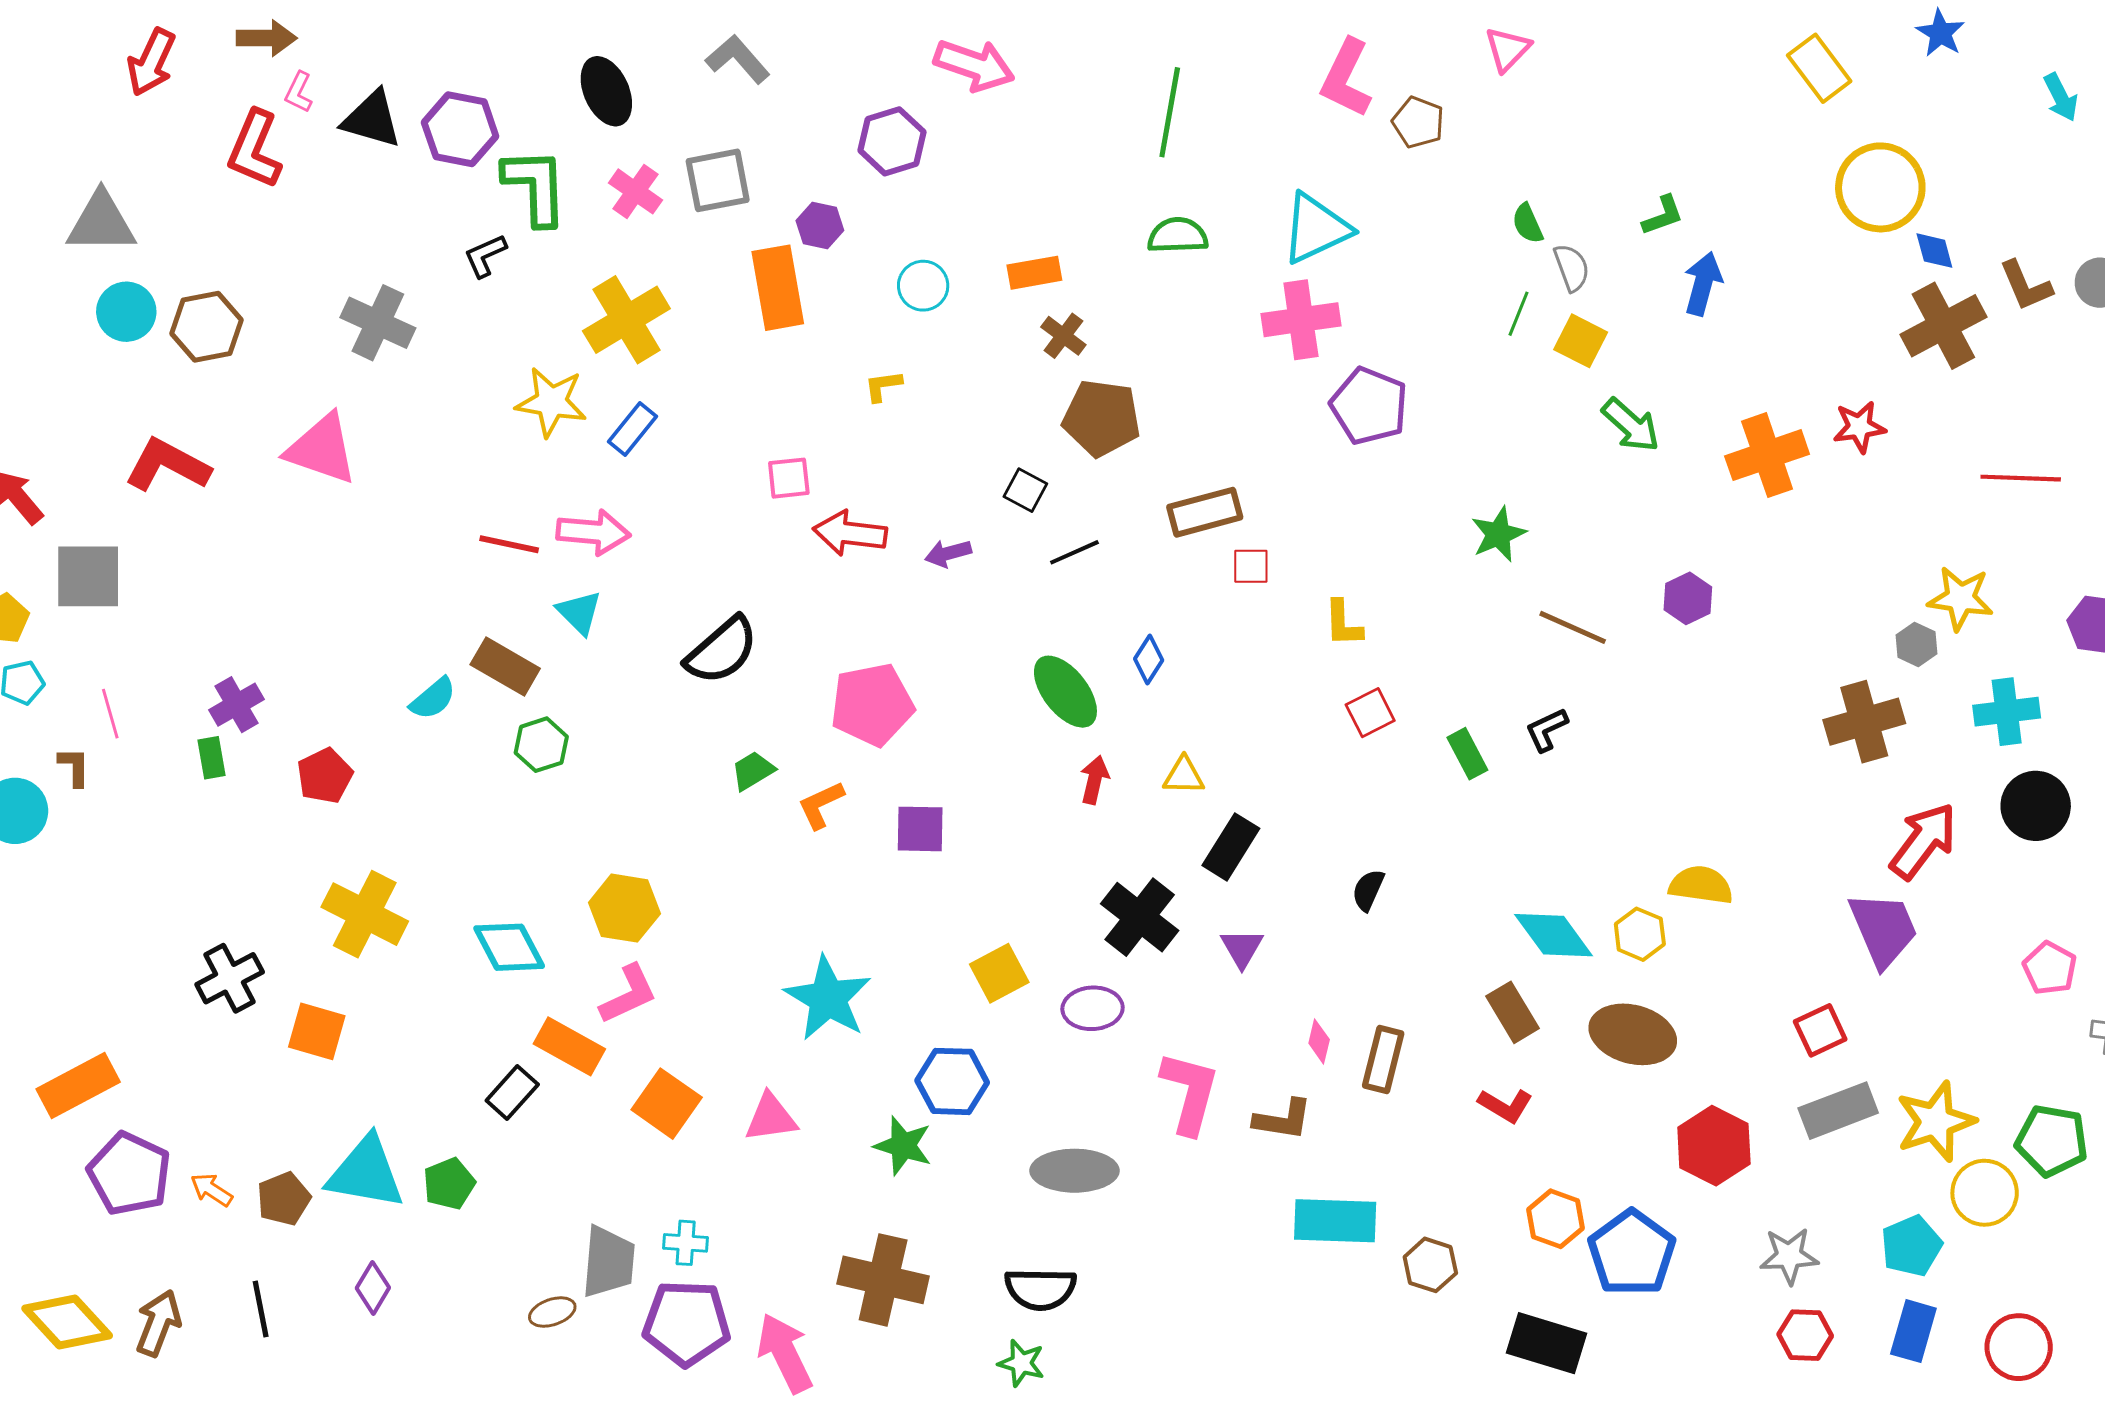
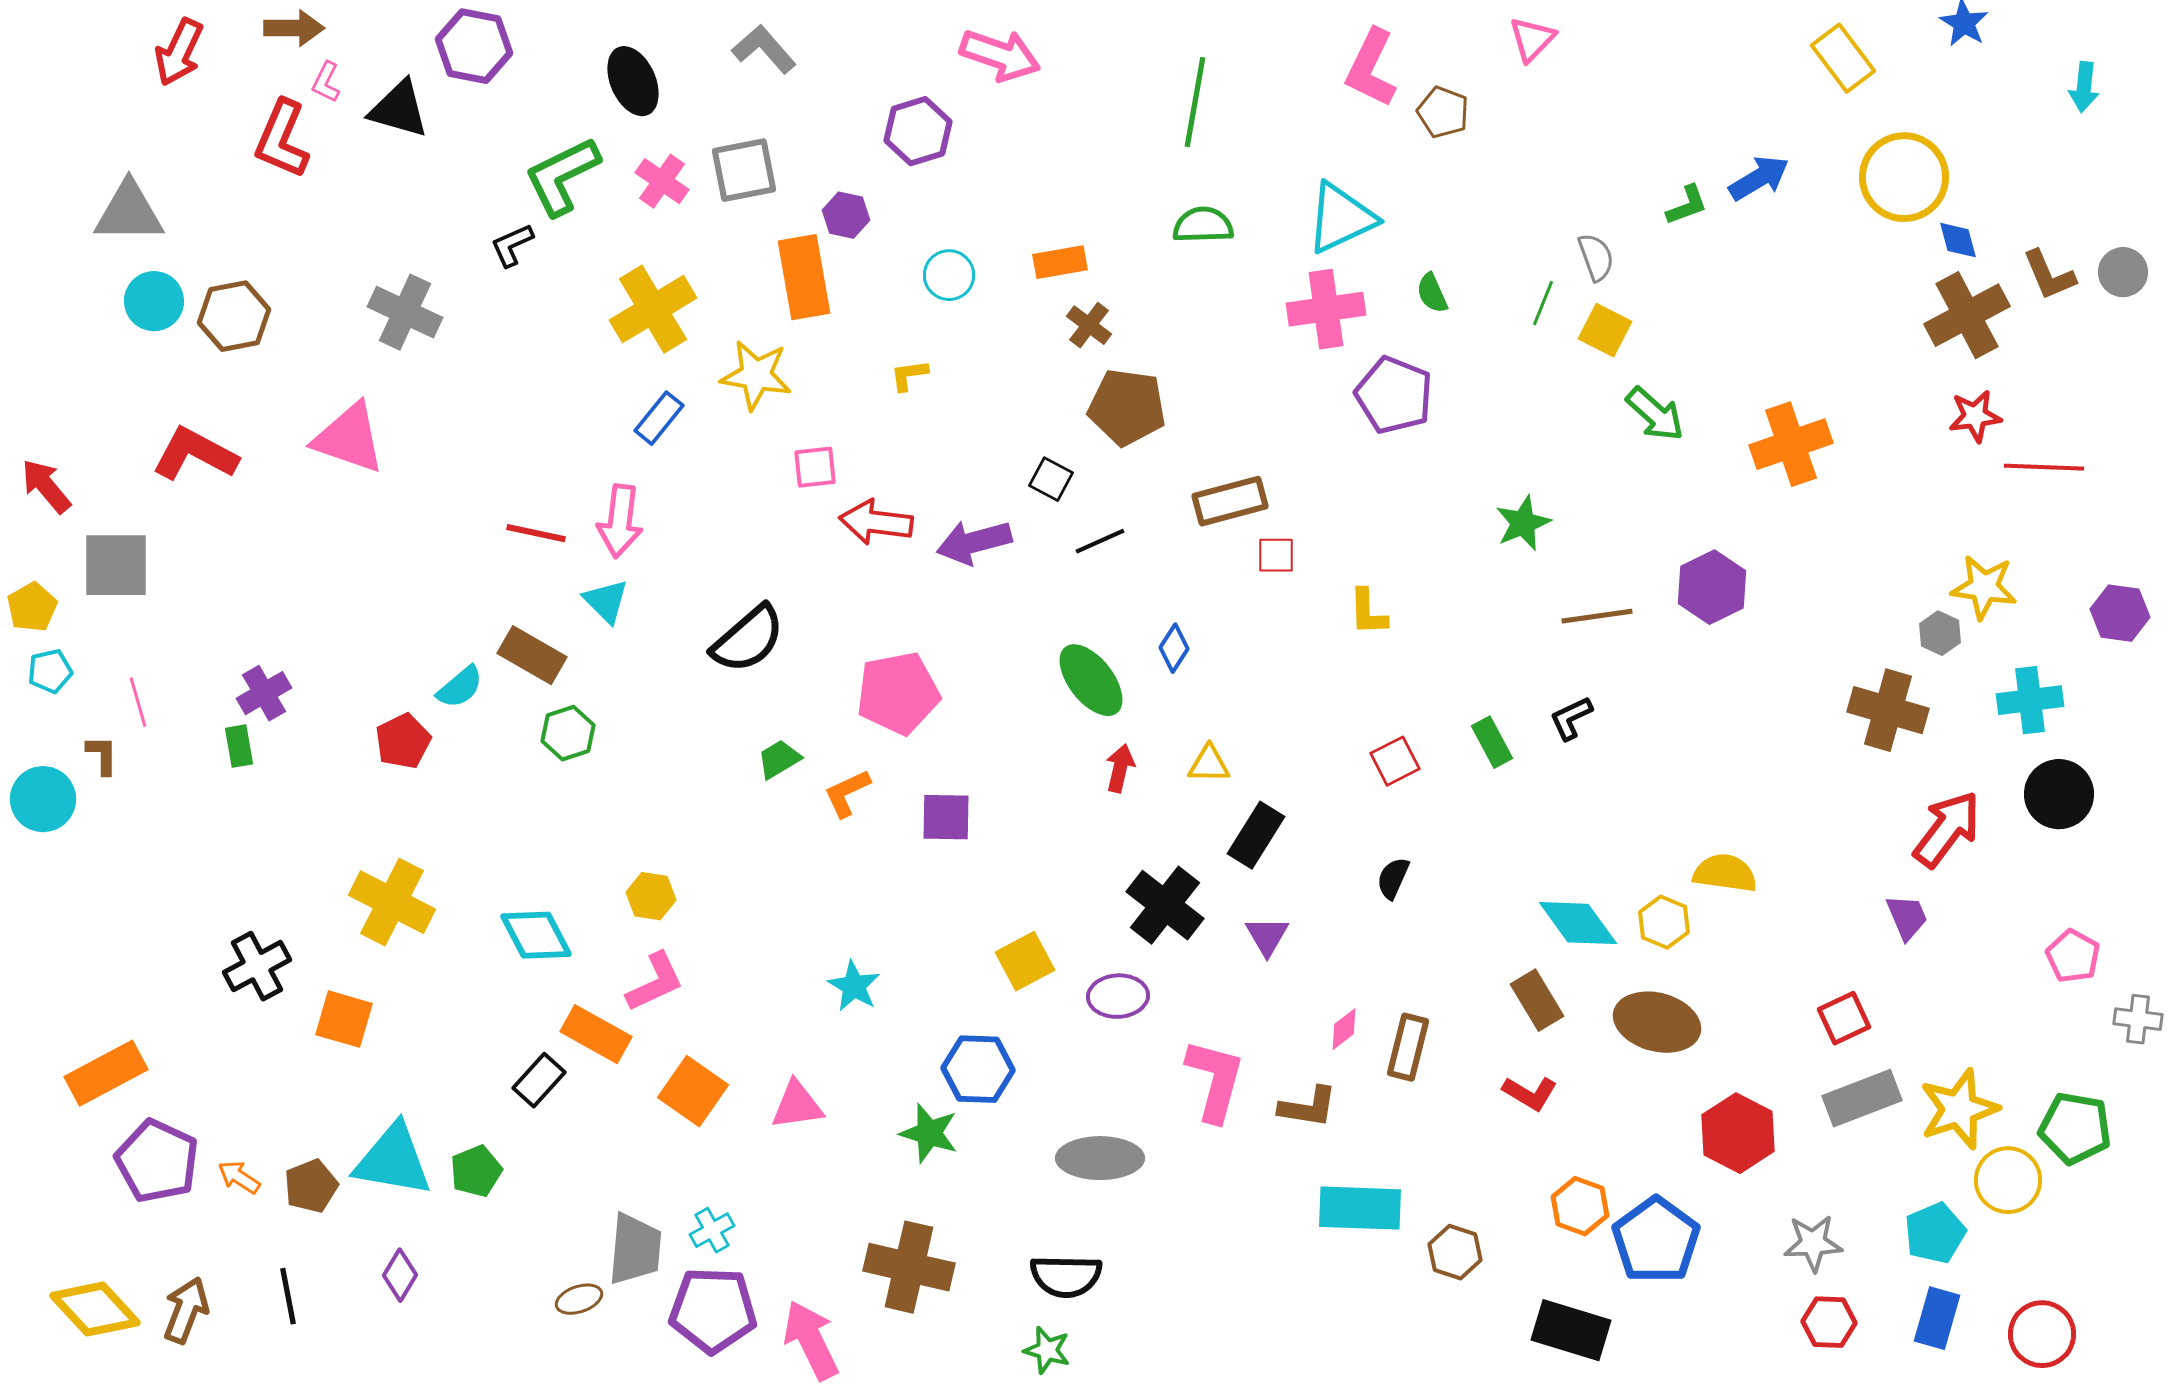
cyan arrow: (2061, 97) -> (2084, 87), turned 33
purple hexagon: (460, 129) -> (474, 46), moved
green L-shape: (535, 186) -> (562, 176), turned -114
green semicircle: (1528, 224) -> (1432, 293), moved
blue arrow: (1703, 284) -> (1759, 178), moved, turned 44
yellow star: (551, 402) -> (756, 375), moved
red star: (1859, 427) -> (1975, 416), moved
pink arrow: (593, 532) -> (620, 521), turned 92
purple arrow: (948, 553) -> (974, 542), size x1.6
purple hexagon: (1688, 598) -> (1712, 587), size x1.4
brown line: (1573, 627) -> (1597, 616), turned -32
red square: (1370, 713) -> (1395, 761), moved
brown cross: (1864, 722) -> (1888, 710), turned 32
red pentagon: (325, 776) -> (403, 741), moved
yellow hexagon: (624, 908) -> (651, 896), size x0.7
purple trapezoid: (1883, 929) -> (1907, 917), size x0.6
cyan star: (828, 998) -> (854, 986), size x0.6
pink diamond: (1319, 1041) -> (1344, 1029), turned 39
cyan cross: (686, 1243) -> (712, 1230), turned -33

